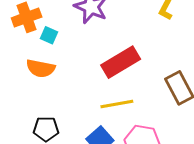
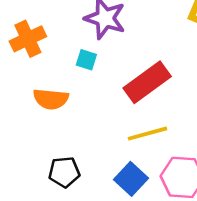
cyan square: (49, 35) -> (86, 60), moved

